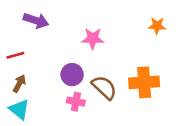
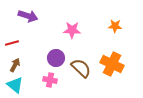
orange star: (157, 26) -> (115, 26), moved
orange cross: (144, 82) -> (112, 64), turned 30
pink cross: (76, 102) -> (50, 80), moved

